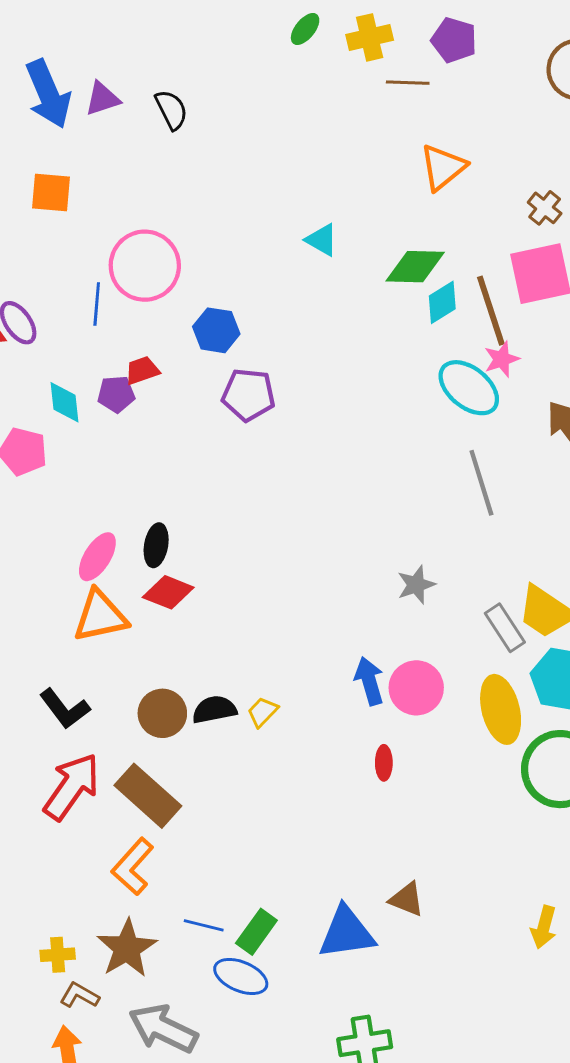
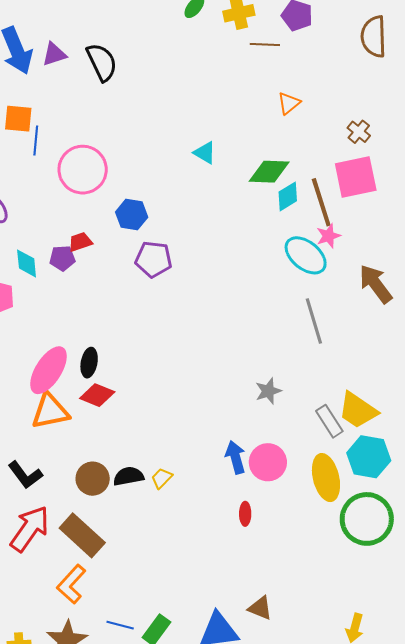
black semicircle: (171, 110) -> (102, 62), size x1.4
orange triangle: (443, 167) -> (289, 103), size x0.7
blue line: (97, 304) -> (36, 141), moved
pink ellipse: (97, 557) -> (48, 370), size x1.4

